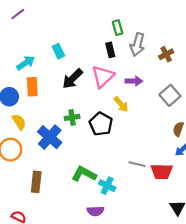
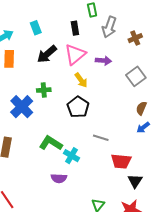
black rectangle: (110, 50) -> (75, 28), moved
yellow arrow: (121, 104) -> (81, 80), moved
black pentagon: (101, 124) -> (78, 107), moved
red trapezoid: (162, 172) -> (121, 161), moved

